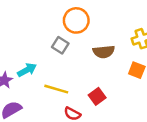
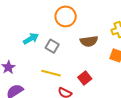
gray square: (60, 45) -> (52, 46), moved
cyan arrow: (27, 70) -> (31, 39), moved

